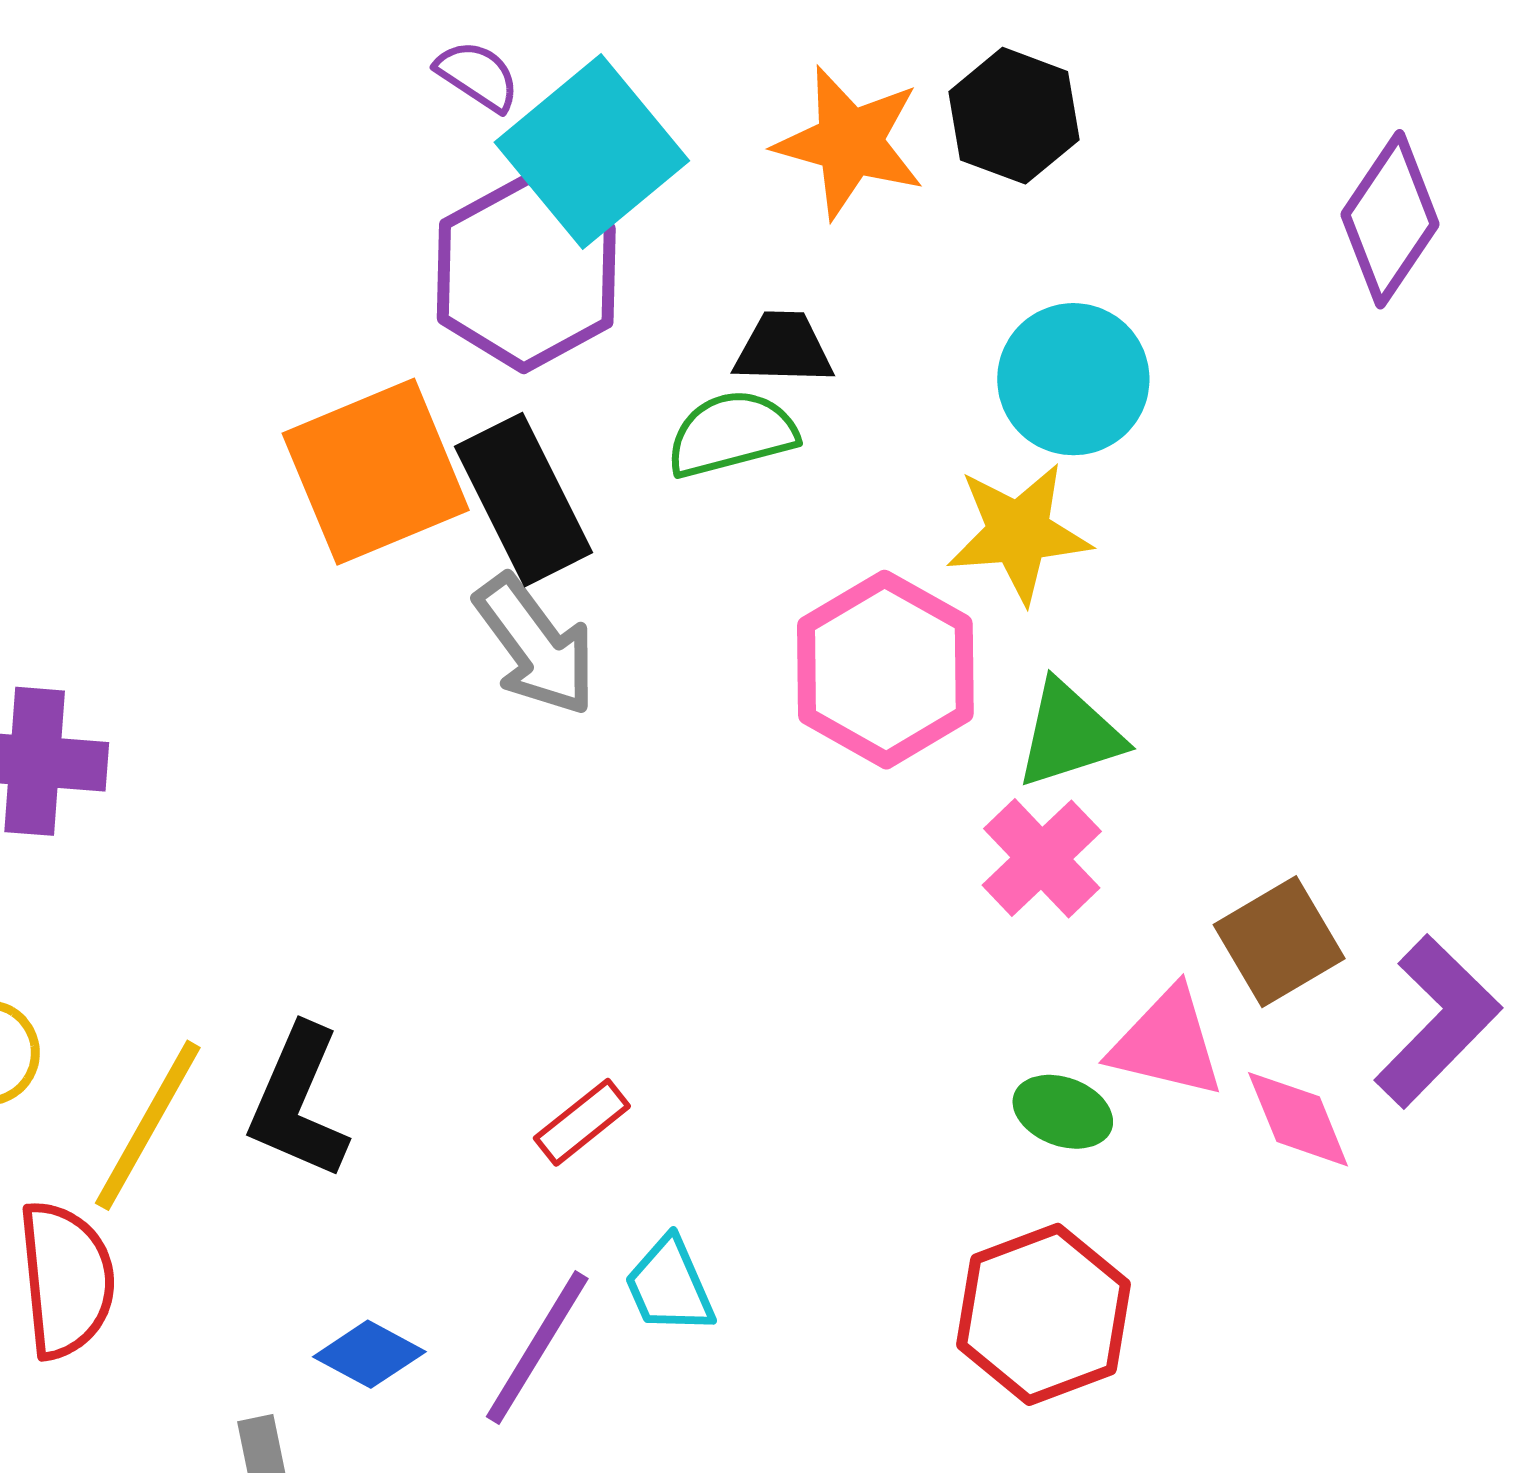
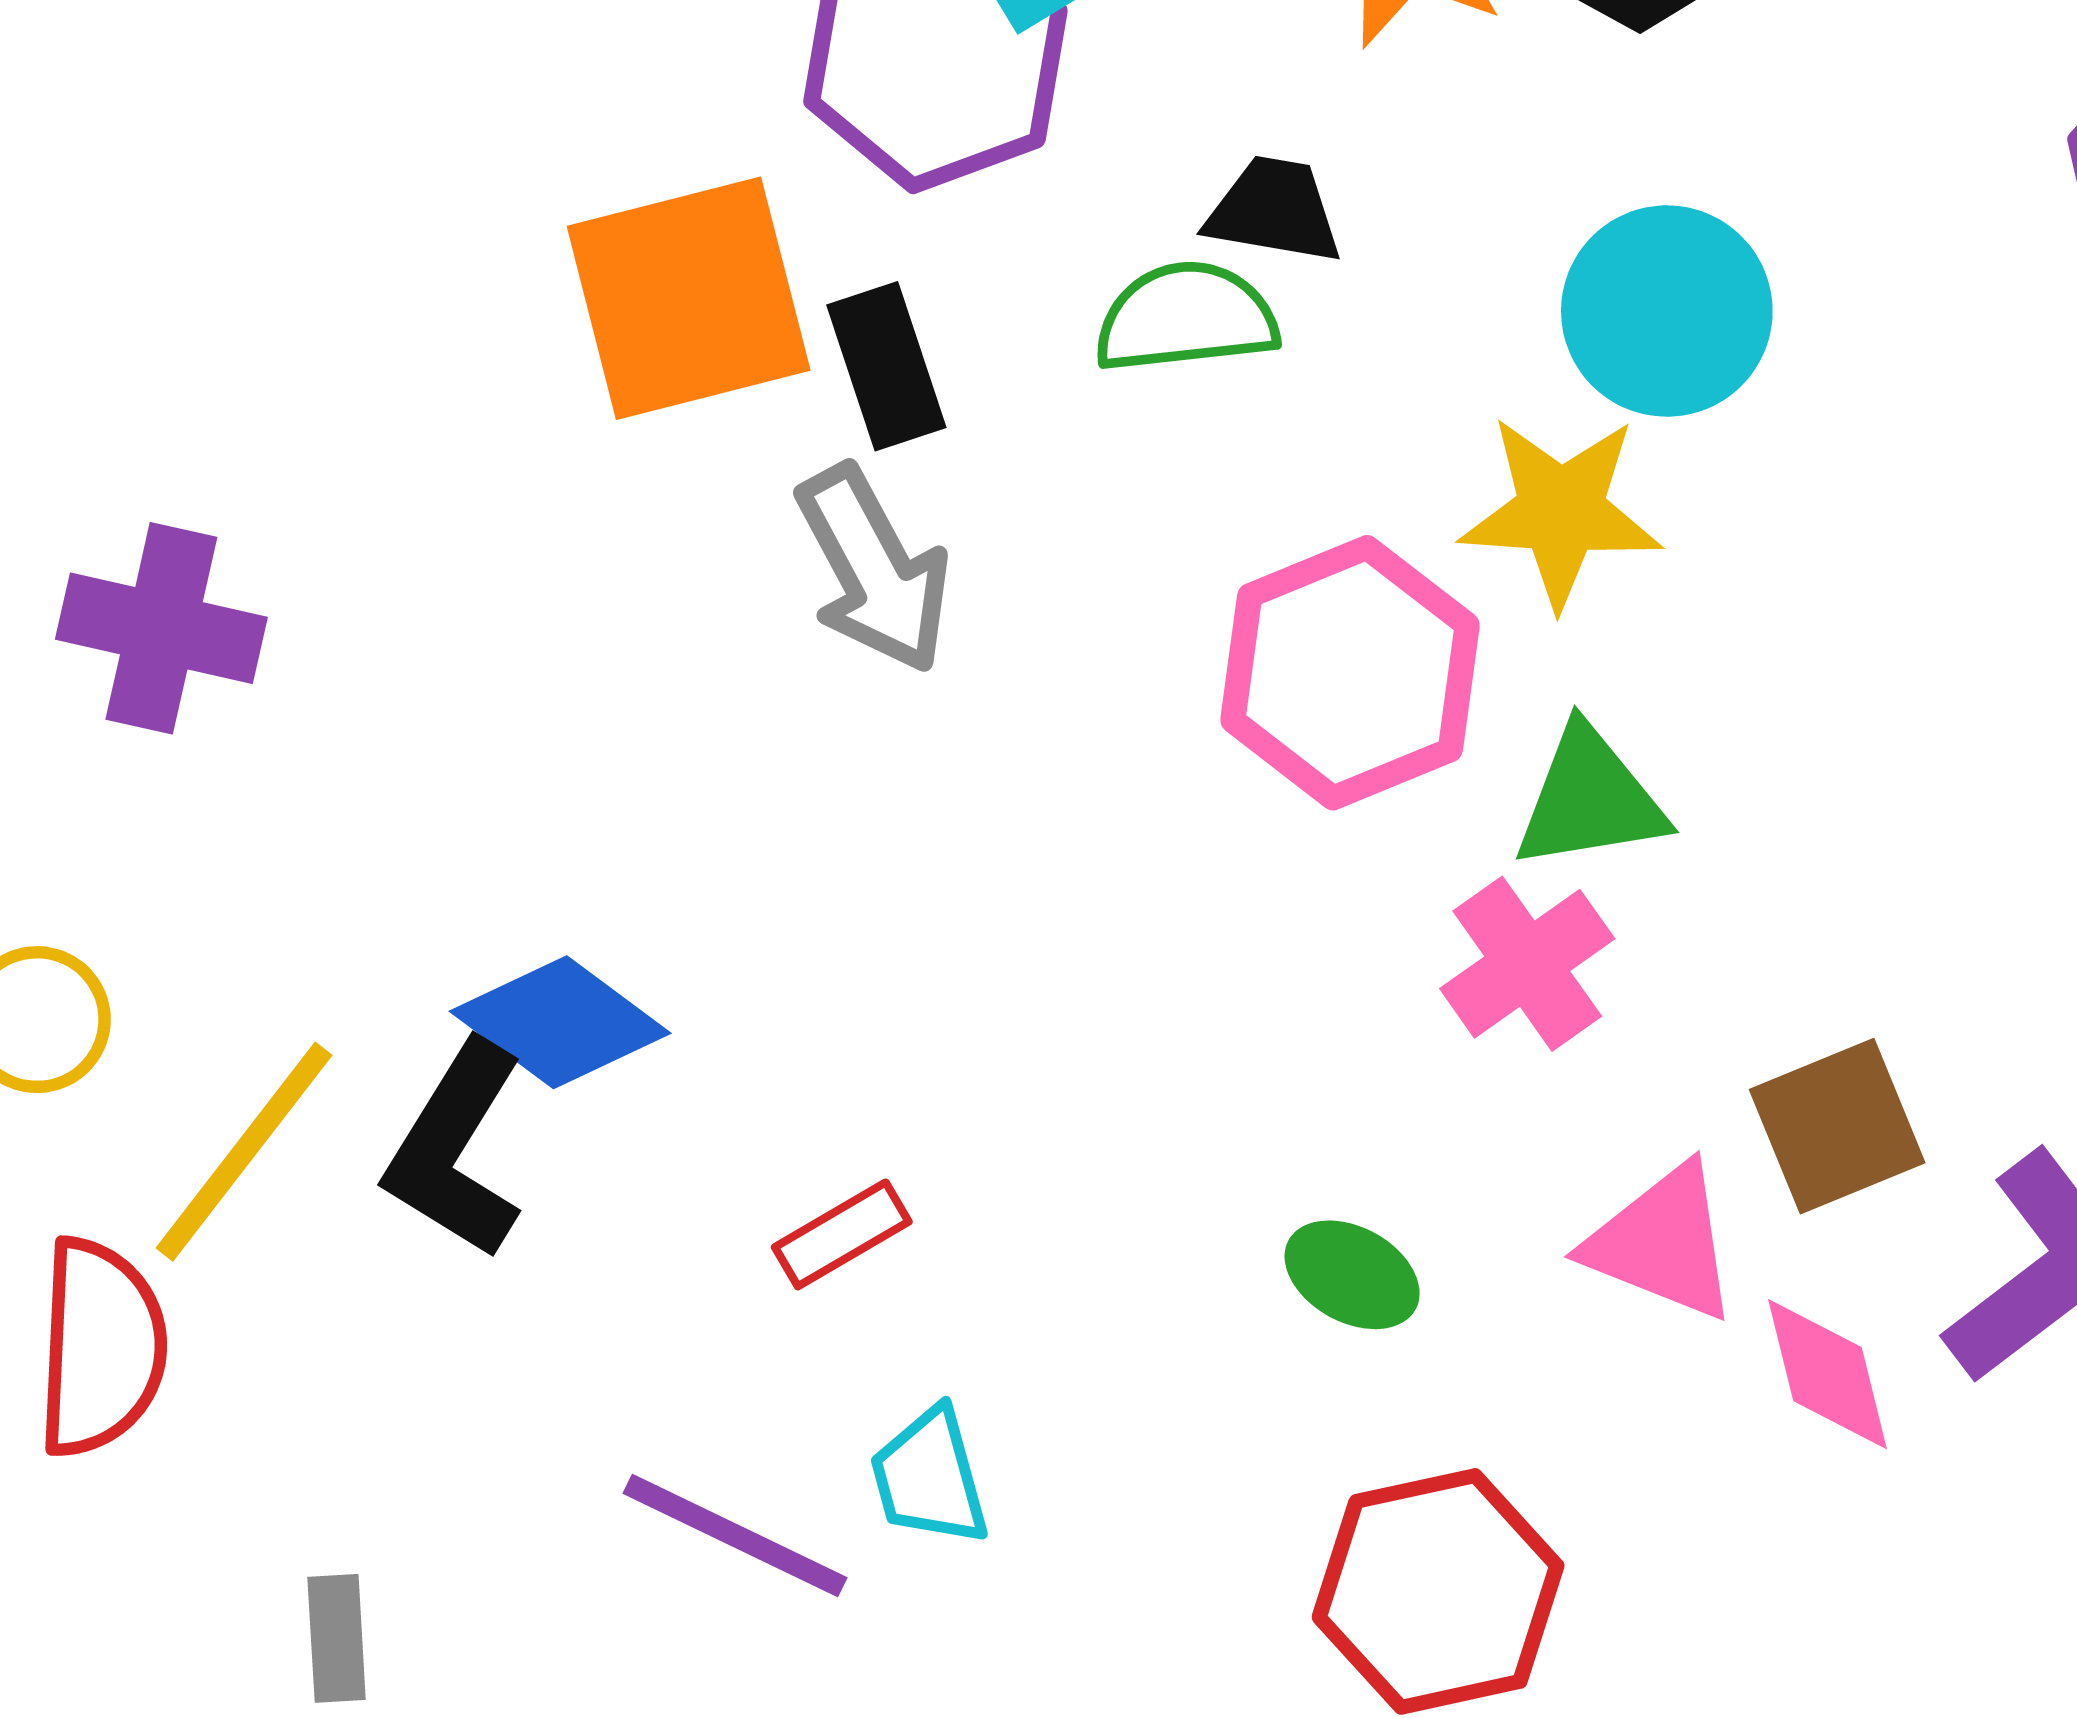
black rectangle: (524, 500) -> (886, 366), size x0.7
green ellipse: (1063, 1112) -> (1352, 1275), moved
purple line: (537, 1348) -> (735, 1535), turned 76
blue diamond: (369, 1354) -> (560, 1022), moved, size x1.4

